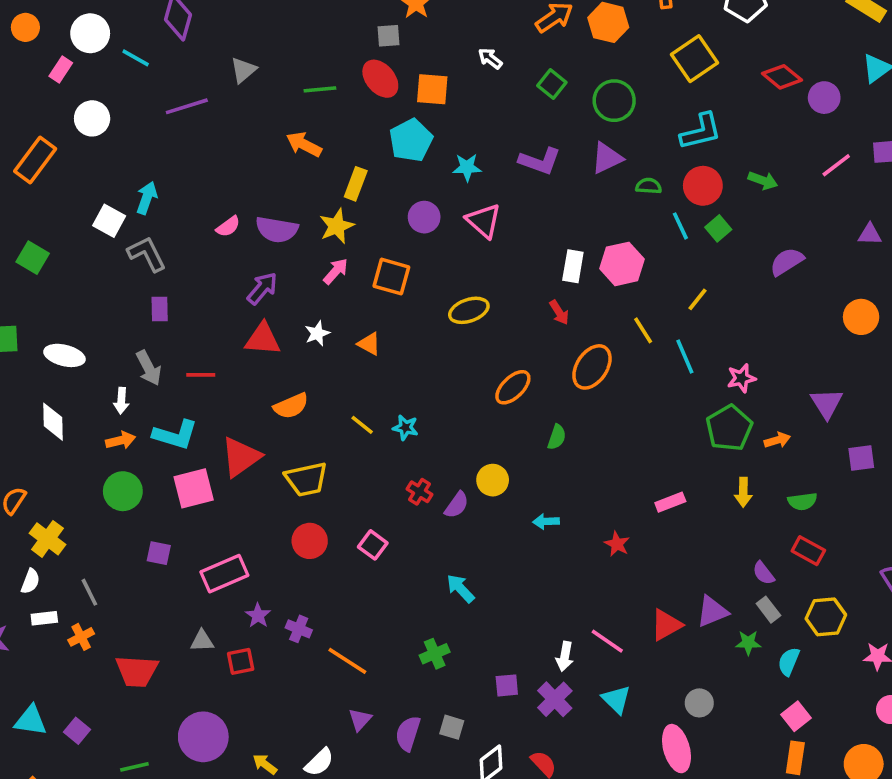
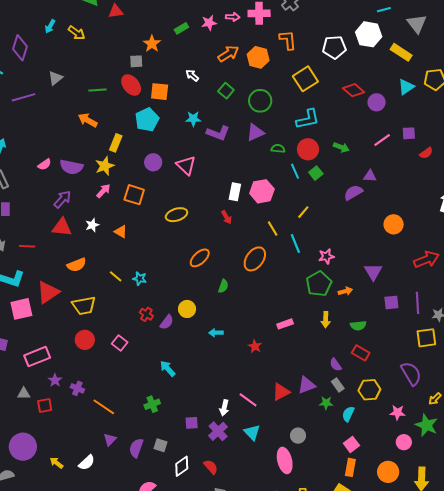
cyan star: (467, 167) -> (193, 119), moved
purple triangle: (870, 234) -> (370, 176), moved
orange ellipse: (592, 367) -> (255, 259), moved

